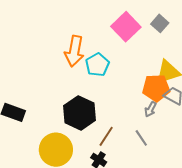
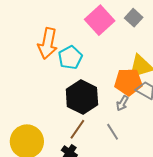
black hexagon: (80, 113) -> (82, 97), moved

